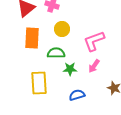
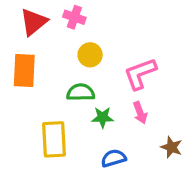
orange rectangle: (32, 38) -> (24, 70), moved
pink arrow: (94, 66) -> (140, 113), turned -56

